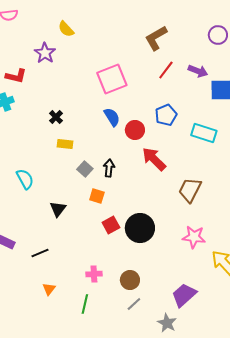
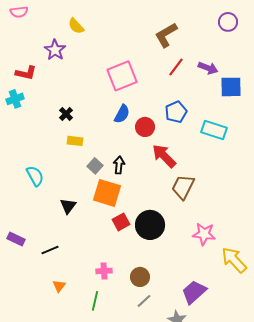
purple circle: (218, 35) -> (228, 22), moved
blue semicircle: (112, 117) -> (122, 114), turned 60
brown trapezoid: (190, 190) -> (183, 187), moved
orange square: (97, 196) -> (107, 193), size x1.8

